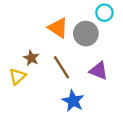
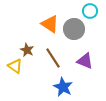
yellow triangle: (17, 76) -> (15, 66), turned -42

